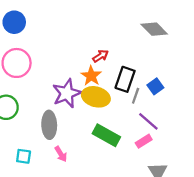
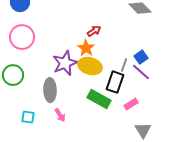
black rectangle: (125, 79) -> (115, 82), moved
purple line: (148, 121) -> (141, 72), moved

